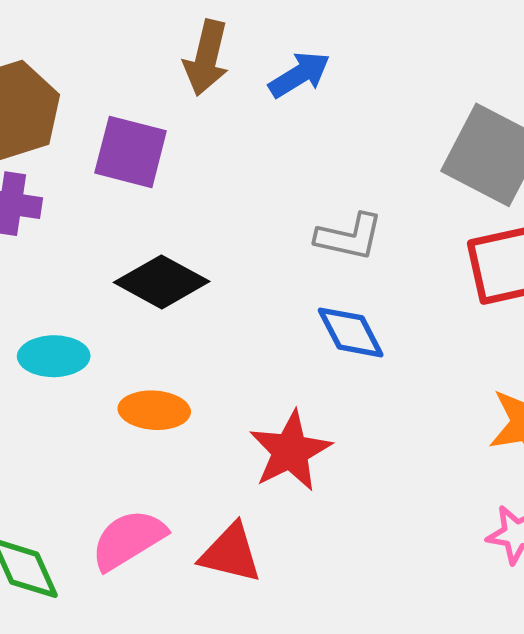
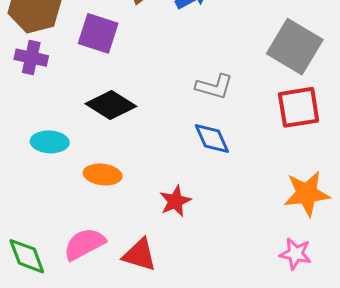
red star: (290, 451) -> (175, 201), size x0.7

